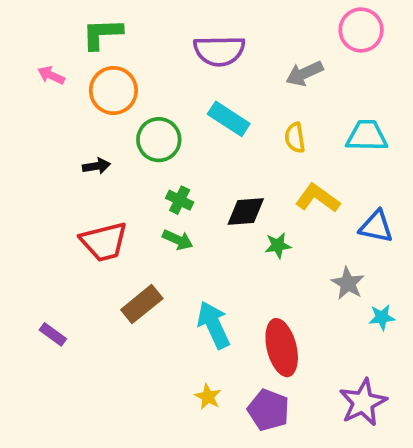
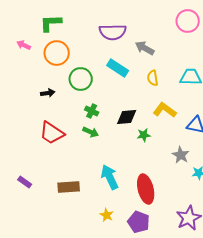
gray arrow: (304, 73) -> (145, 48), moved, turned 54
red trapezoid: (104, 242) -> (52, 133), turned 48
brown rectangle: (142, 304) -> (69, 187), moved, turned 35

